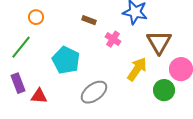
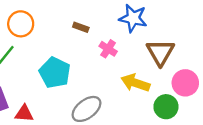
orange circle: (36, 17) -> (21, 24), size x1.5
yellow arrow: (137, 69) -> (135, 83), turned -105

